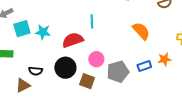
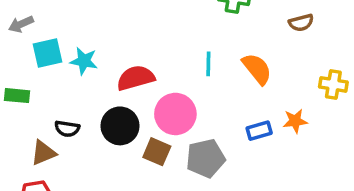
cyan line: (92, 21) -> (208, 64), moved
pink circle: (96, 59) -> (175, 114), size x1.5
gray pentagon: (118, 72) -> (206, 158), moved

